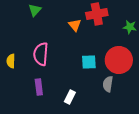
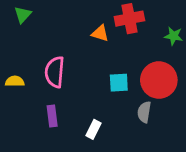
green triangle: (35, 10) -> (23, 15), moved
orange triangle: (75, 25) -> (100, 33), turned -32
yellow semicircle: (11, 61) -> (15, 81), turned 88

